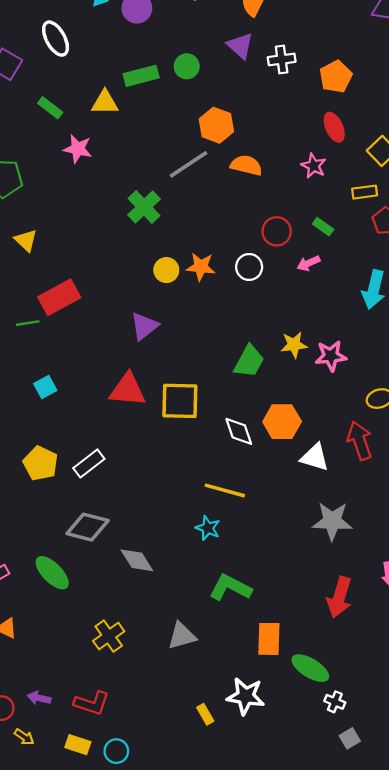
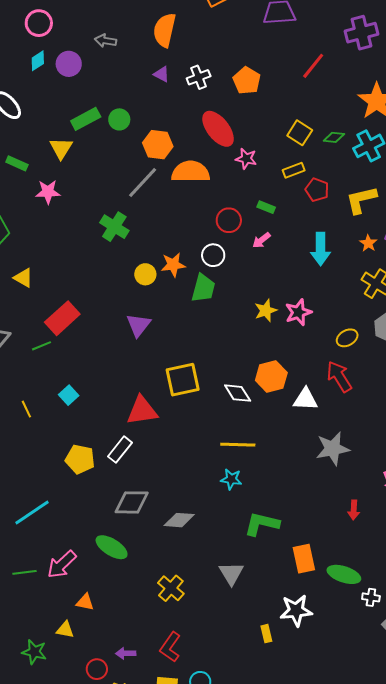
purple triangle: (240, 46) -> (162, 74), size x0.7
green circle: (187, 66) -> (119, 119), moved
yellow triangle: (105, 103) -> (61, 148), turned -45
red ellipse: (334, 127) -> (218, 129), moved, size x1.5
orange semicircle: (246, 165) -> (191, 172), size x1.4
green trapezoid: (249, 361) -> (203, 288), moved
red triangle: (128, 390) -> (142, 411), moved
gray diamond: (137, 560) -> (179, 520), turned -40
red arrow: (339, 597) -> (354, 510), size x0.6
gray triangle: (182, 636) -> (231, 573), turned -32
red L-shape: (92, 703) -> (170, 647), turned 120
yellow rectangle: (205, 714) -> (266, 634), turned 30

